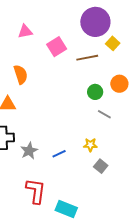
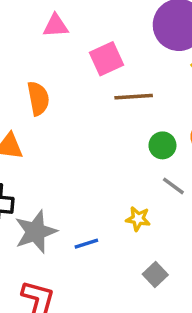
brown line: (87, 58) -> (134, 97), moved
yellow star: (90, 145) -> (138, 219), moved
gray star: (29, 151) -> (36, 232), size x1.4

